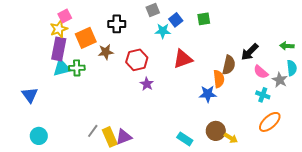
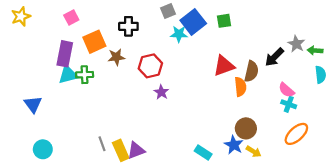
blue square: (176, 20) -> (193, 22), size x1.6
yellow star: (59, 29) -> (21, 16), moved
red triangle: (183, 59) -> (224, 66), moved
pink semicircle: (261, 72) -> (286, 90), moved
gray star: (280, 80) -> (296, 44), moved
blue star: (208, 94) -> (234, 145), moved, turned 30
gray line: (93, 131) -> (102, 144), turned -56
brown circle: (216, 131) -> (246, 128), moved

